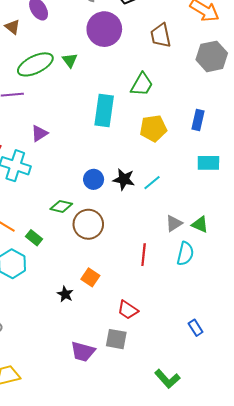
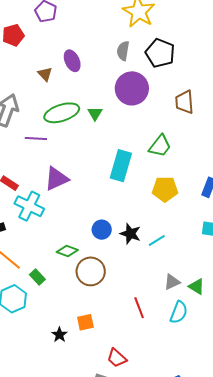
purple triangle: (39, 133) -> (56, 179), size x1.5
red line: (144, 255) -> (139, 308), turned -35
orange square: (90, 277) -> (85, 322), turned 36

